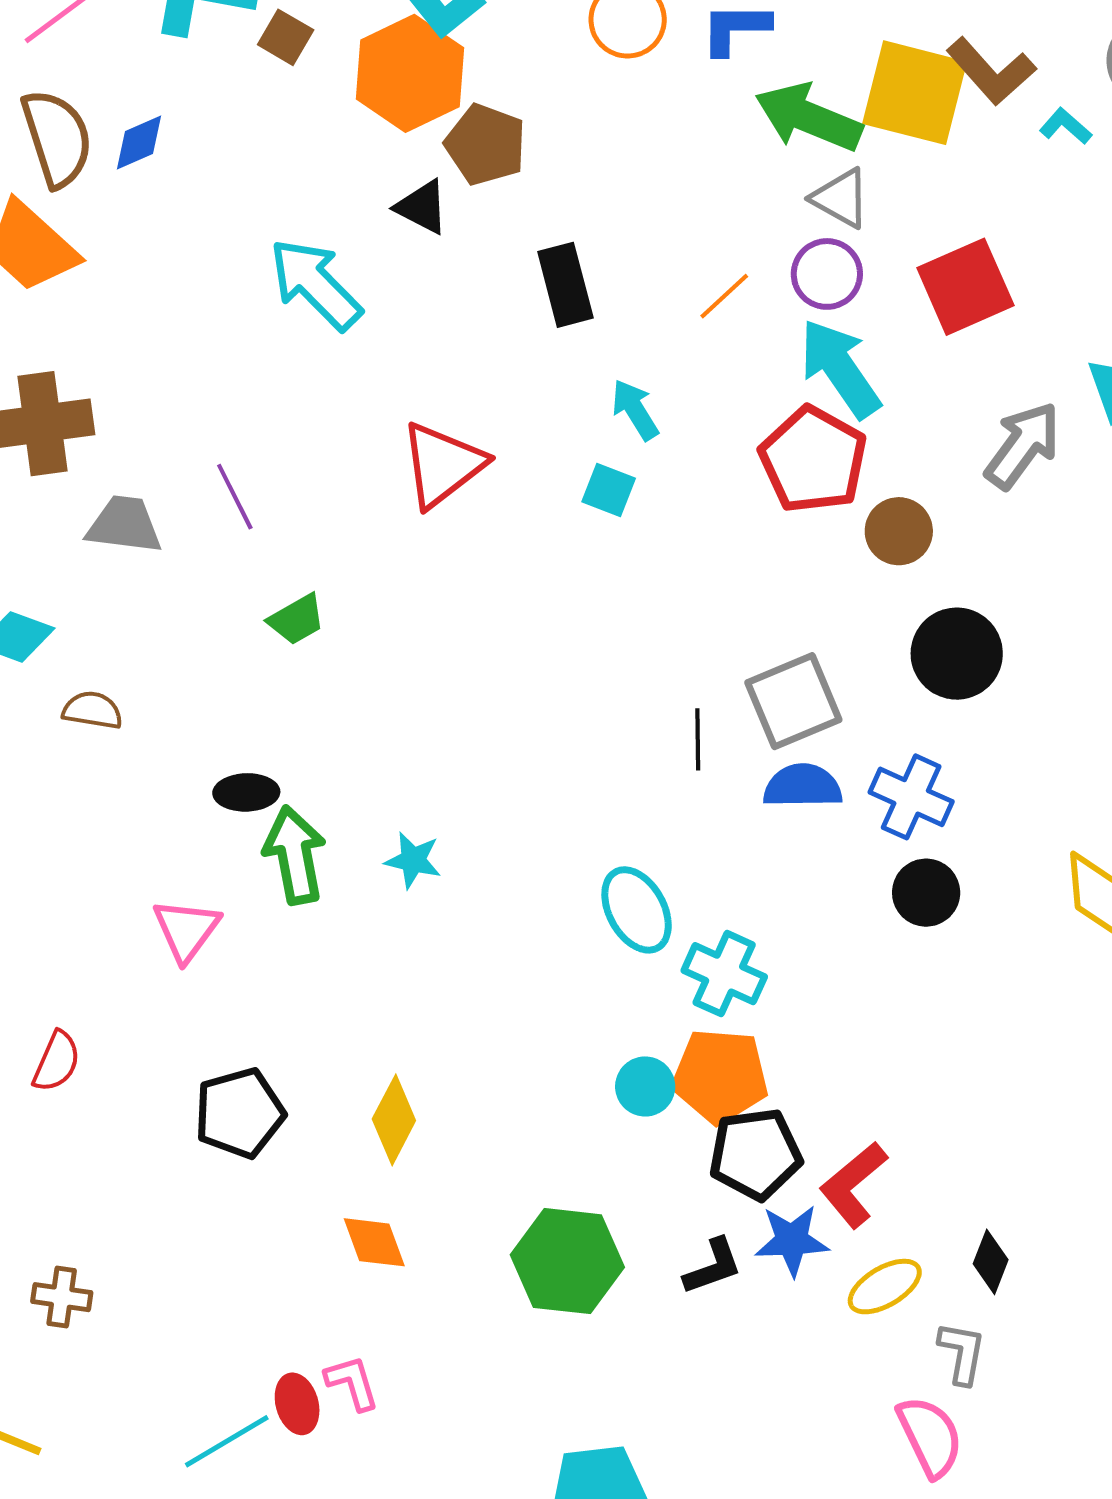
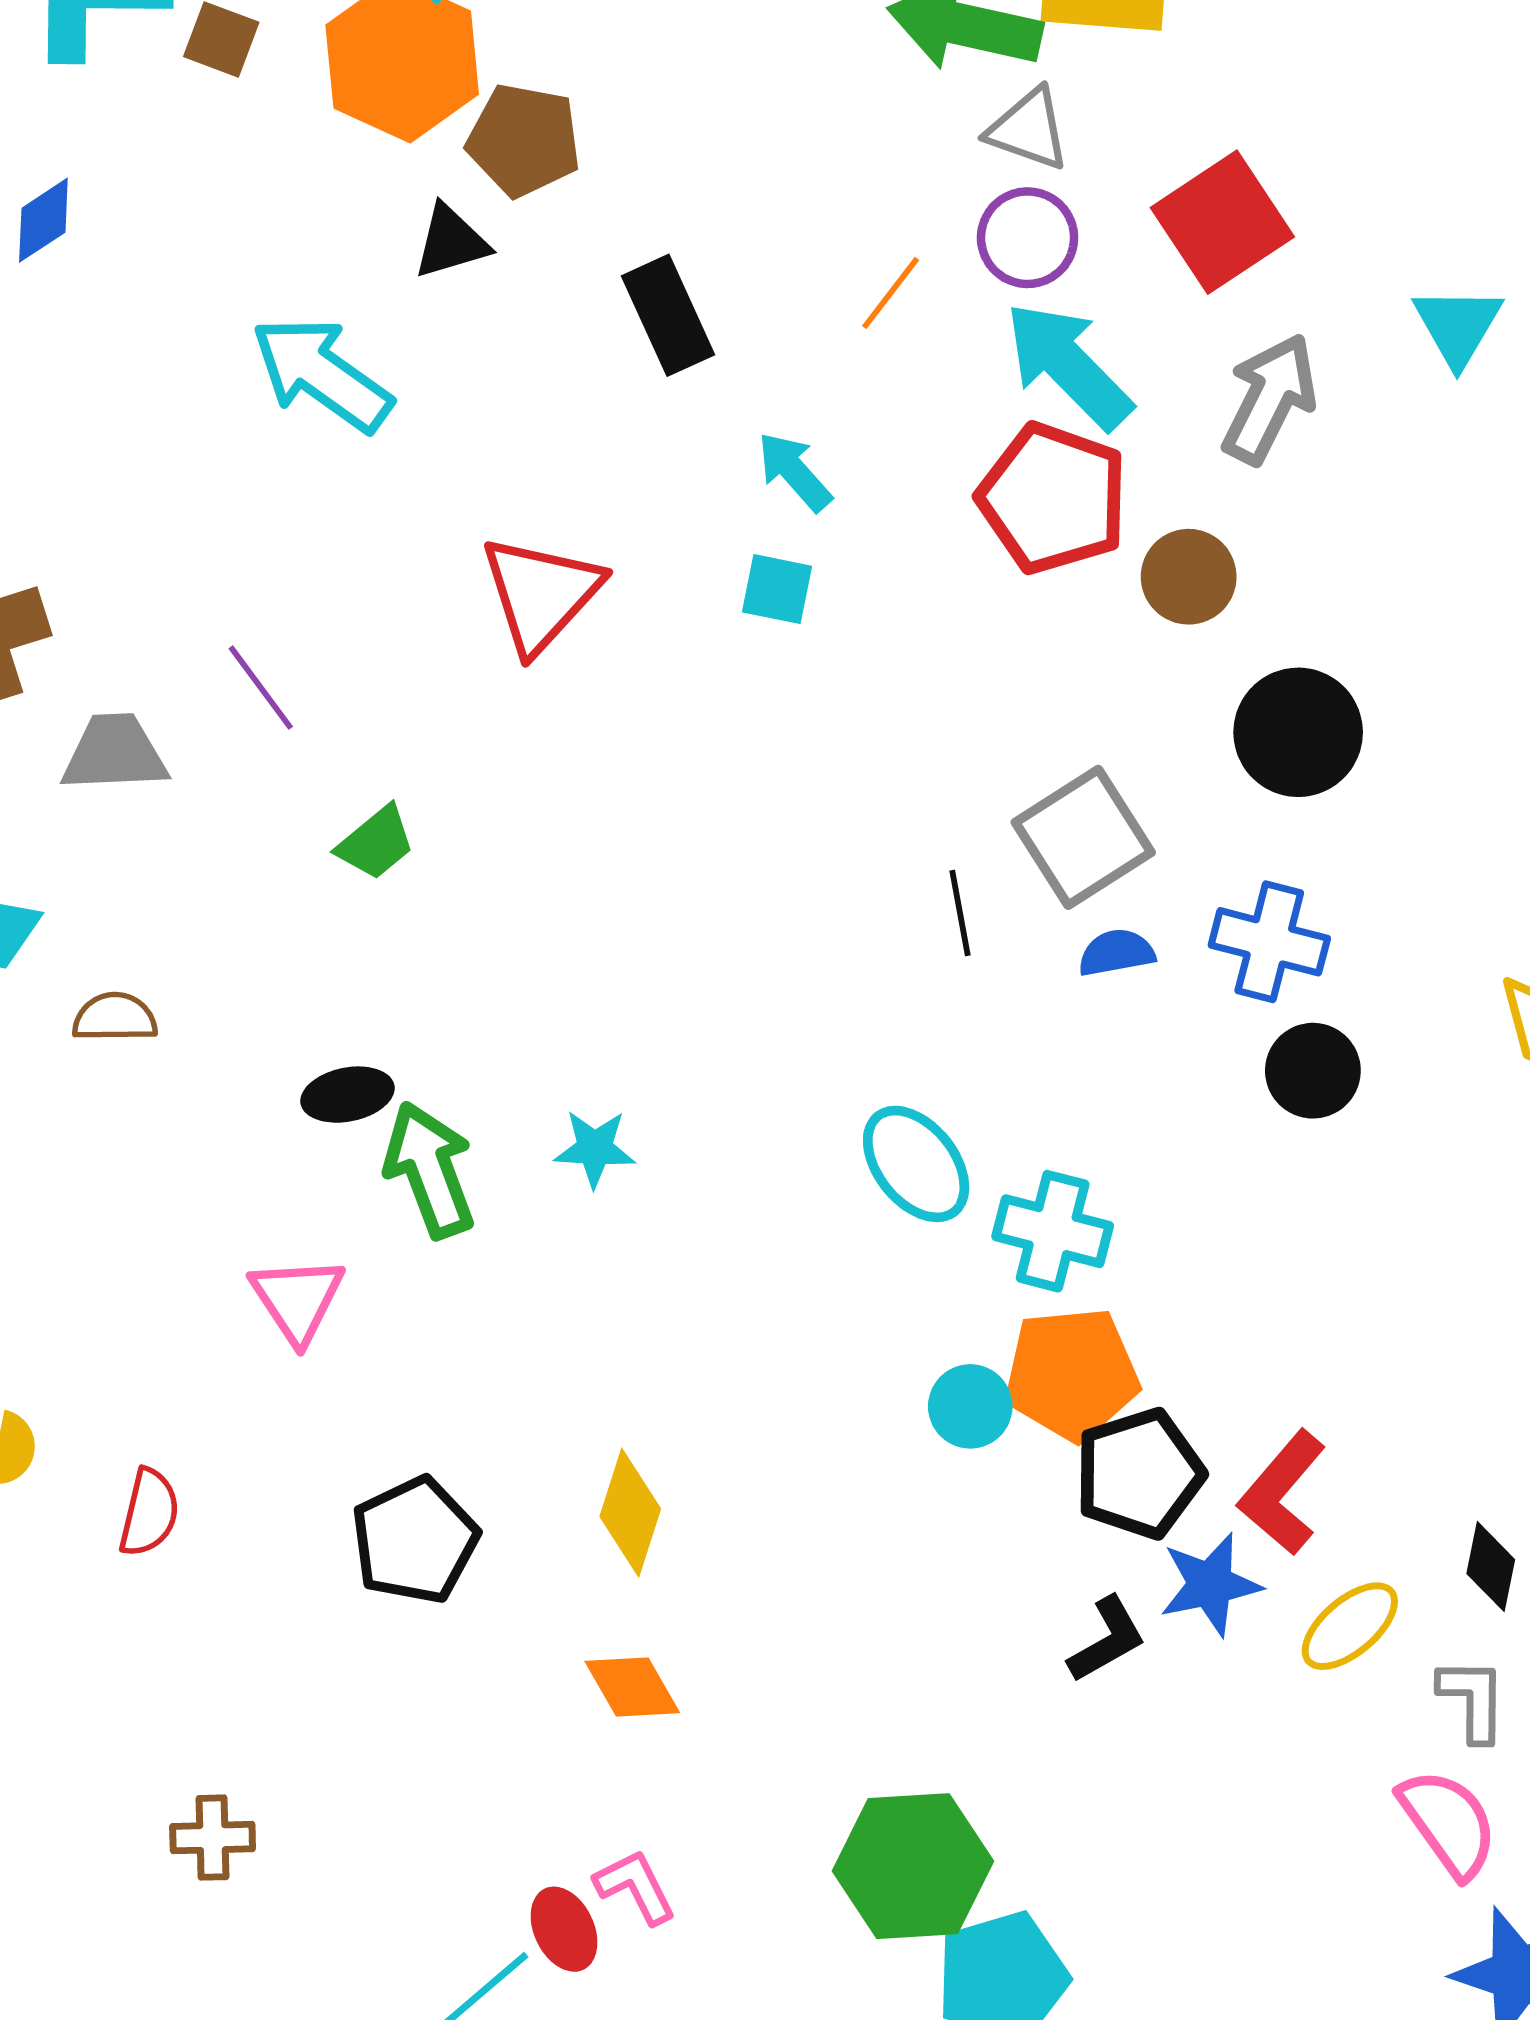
black triangle: (422, 207) -> (451, 242), turned -34
gray arrow: (1023, 445) -> (1269, 399), moved
blue semicircle: (803, 786) -> (1116, 953), size x0.7
green hexagon: (567, 1261) -> (913, 1866), moved

